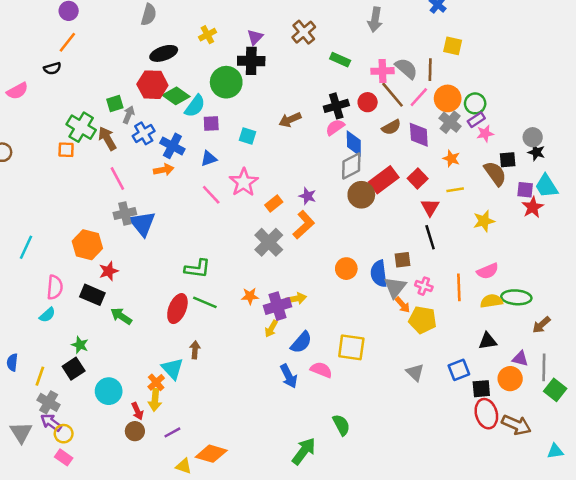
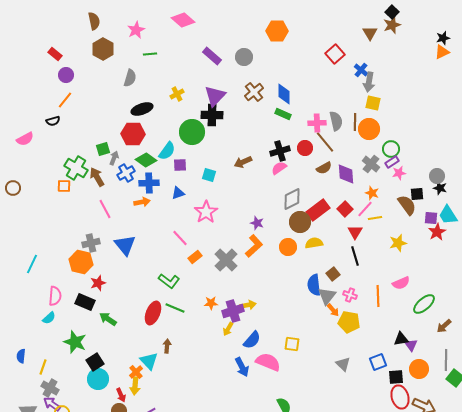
gray arrow: (375, 20) -> (369, 82), moved
purple triangle: (255, 37) -> (215, 96), size x1.6
gray semicircle: (406, 68) -> (336, 121), turned 36
green diamond: (176, 96) -> (146, 160), moved
pink line: (419, 97) -> (365, 209), moved
orange circle: (448, 98) -> (369, 129), moved
blue diamond: (354, 143) -> (284, 94), moved
blue cross: (172, 146) -> (149, 183), turned -30
pink line: (211, 195) -> (180, 238), moved
orange rectangle: (274, 204) -> (195, 257), moved
gray cross: (125, 214) -> (91, 243), moved
brown square: (403, 260) -> (333, 274), turned -32
green L-shape: (197, 269) -> (169, 281), turned 30
orange circle: (346, 269) -> (288, 247), moved
green ellipse: (516, 297) -> (424, 304), turned -45
yellow semicircle: (491, 301) -> (314, 243), moved
green star: (80, 345) -> (75, 342), size x1.6
yellow square: (351, 347) -> (292, 344), size x0.7
purple triangle: (520, 359) -> (411, 345), moved, turned 40
black square: (74, 369) -> (95, 362), moved
pink semicircle: (321, 370) -> (268, 362), size x1.4

